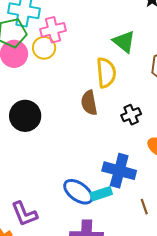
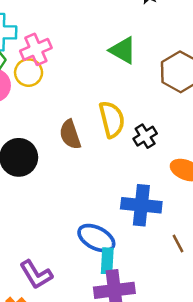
yellow semicircle: (106, 73) -> (112, 119), moved
brown semicircle: (89, 103) -> (70, 135), moved
cyan rectangle: (101, 194) -> (107, 261), moved, turned -60

